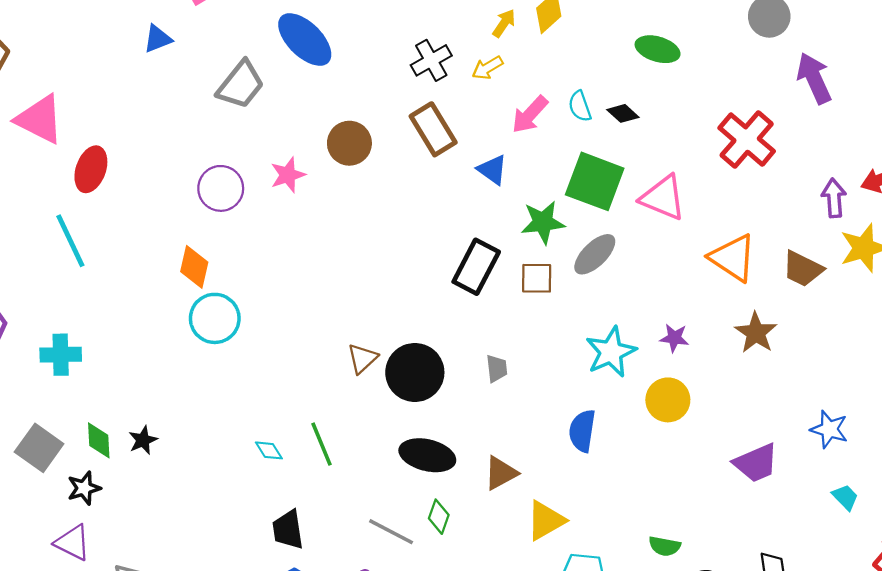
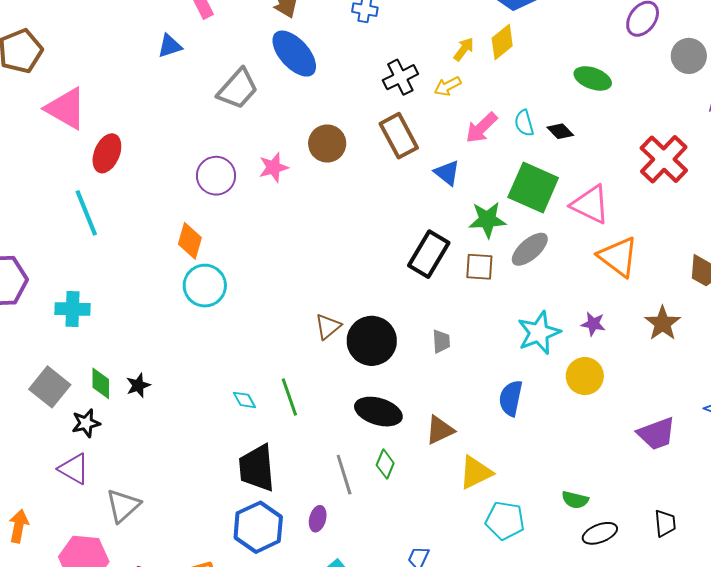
orange triangle: (733, 258) -> (618, 257), moved
black trapezoid: (288, 530) -> (257, 468), size x1.4
gray line: (391, 532) -> (344, 475), turned 42

